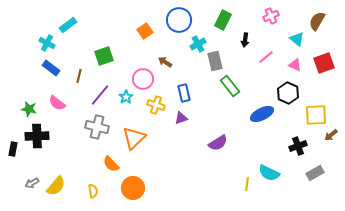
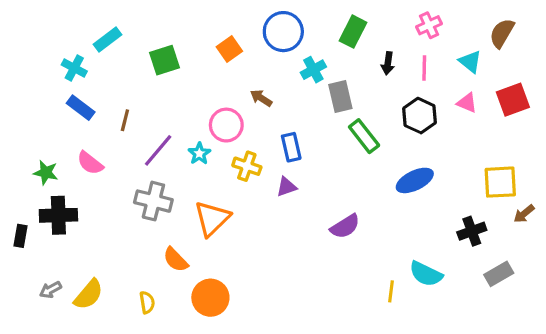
green square: (104, 56) -> (165, 60), moved
pink line: (266, 57) -> (424, 68), moved, turned -49
black hexagon: (288, 93) -> (420, 116), moved

